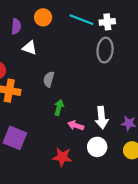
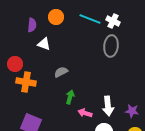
white cross: (107, 22) -> (113, 21), turned 32
gray semicircle: (49, 79) -> (61, 72), turned 48

